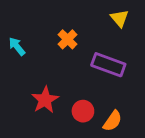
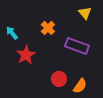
red star: (45, 100) -> (26, 55), moved

